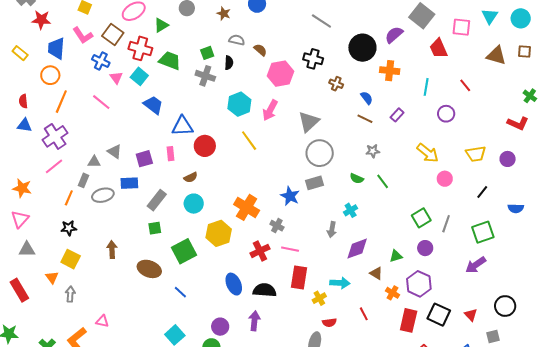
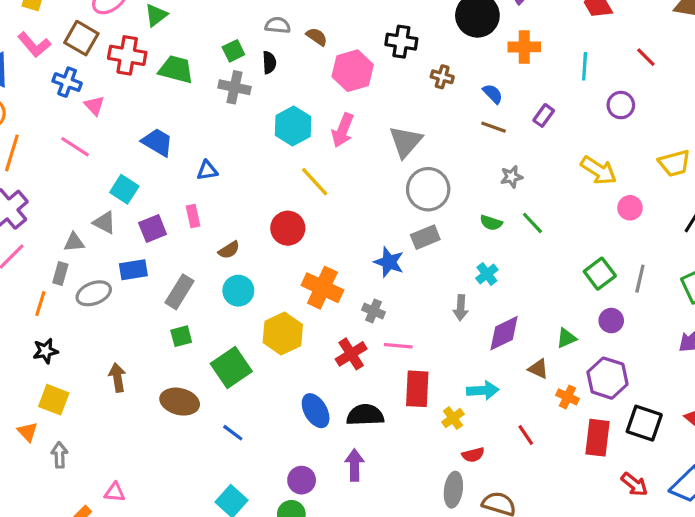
cyan square: (139, 76) -> (124, 189), moved
blue triangle: (183, 126) -> (207, 170), size x0.6
red circle: (205, 146) -> (288, 228), moved

